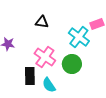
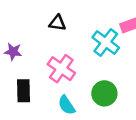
green circle: (72, 64) -> (104, 93), moved
black rectangle: (30, 76) -> (23, 91), moved

